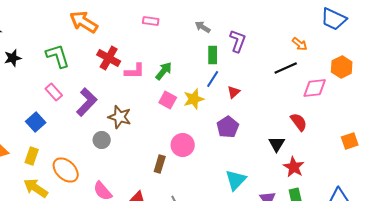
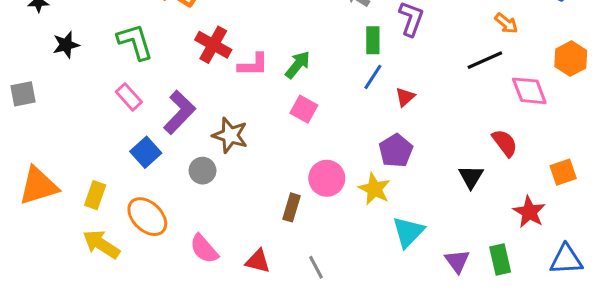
pink diamond: (315, 88) -> (529, 91), turned 75
yellow star: (194, 99) -> (374, 189), moved, turned -30
blue square: (36, 122) -> (146, 152), moved
orange square: (350, 141) -> (563, 172), moved
red star: (294, 167) -> (529, 212), moved

